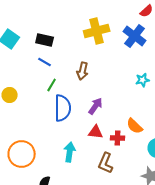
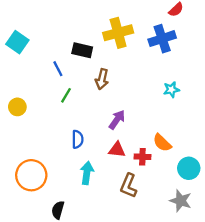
blue cross: (135, 36) -> (162, 39), turned 35
black rectangle: (45, 40) -> (82, 50), moved
blue line: (45, 62) -> (58, 69), turned 32
blue semicircle: (63, 108) -> (78, 139), moved, size x0.6

